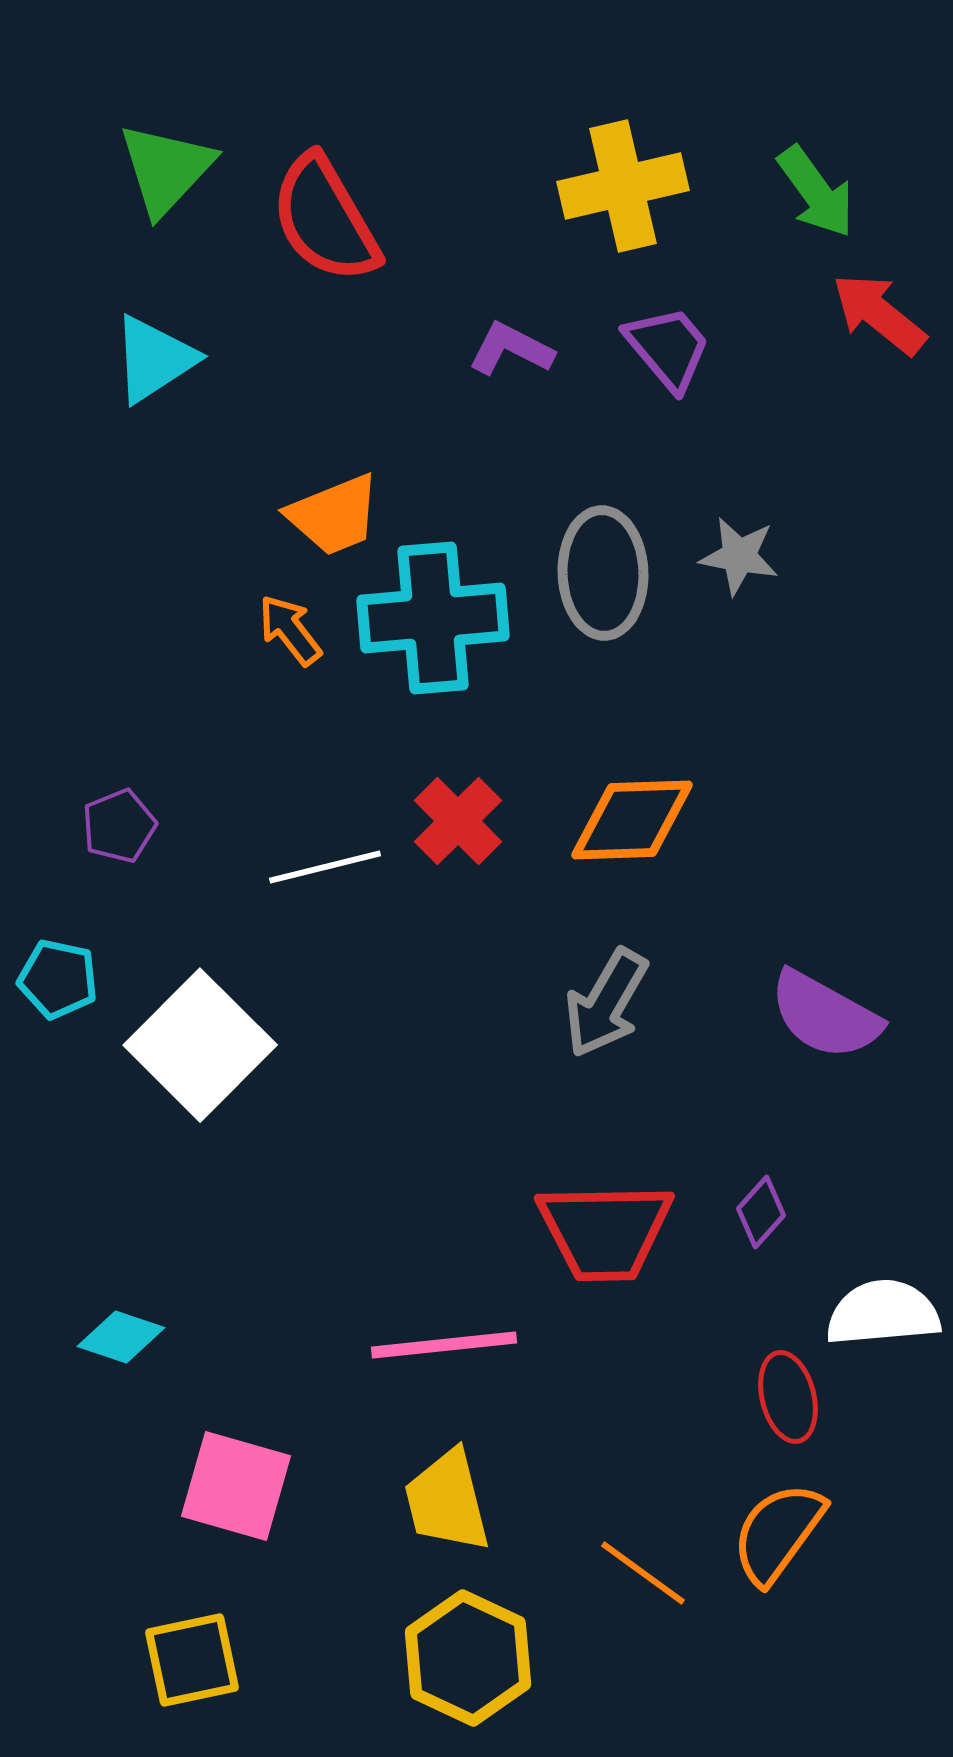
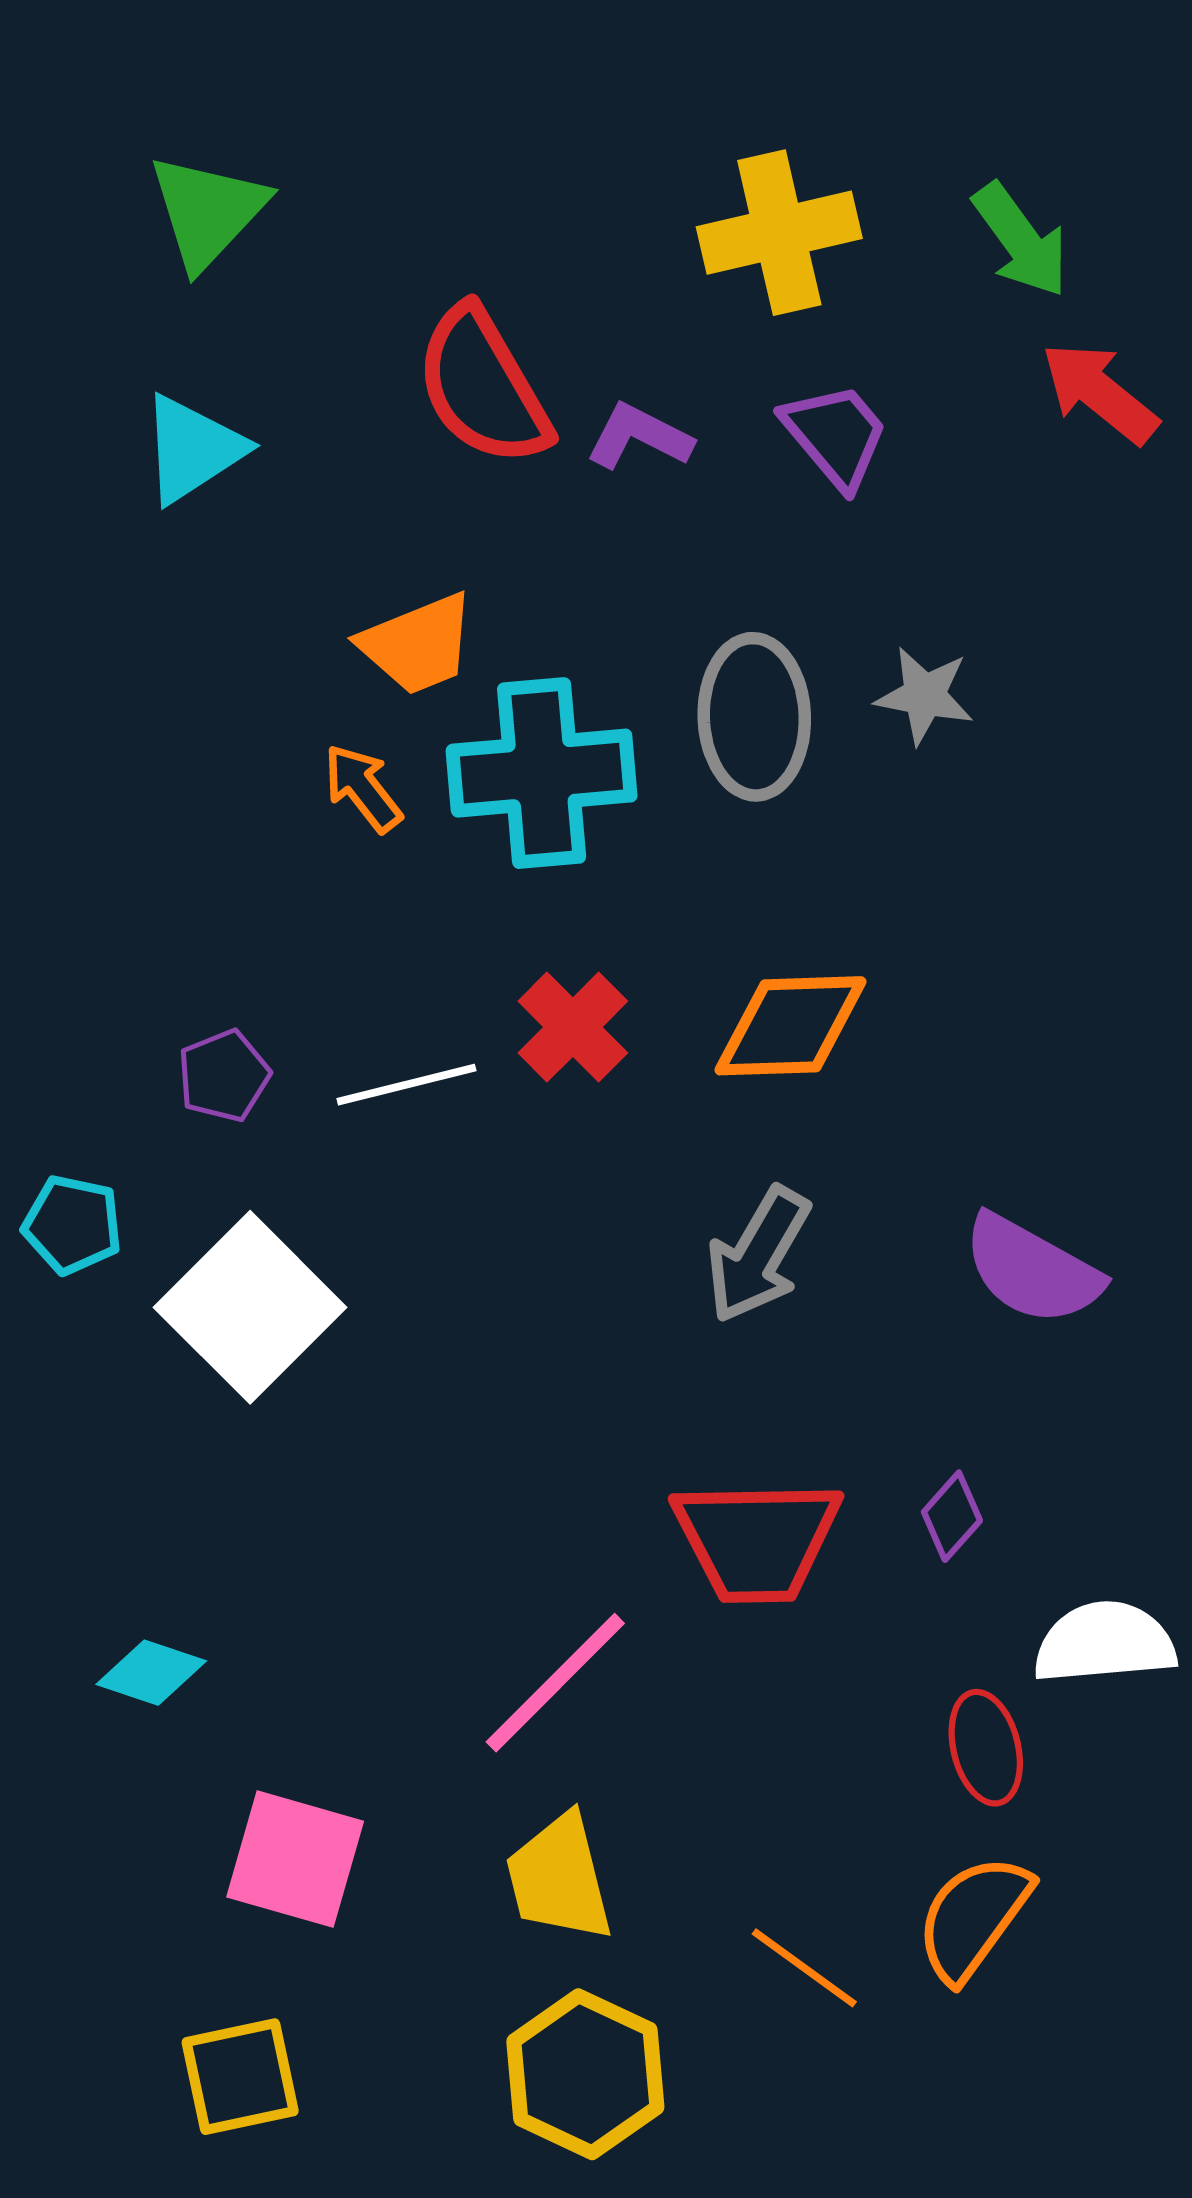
red semicircle: (325, 219) -> (483, 386), moved
purple pentagon: (119, 826) -> (224, 1076), moved
pink line: (444, 1345) -> (555, 1683), turned -39

